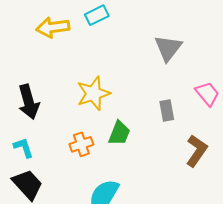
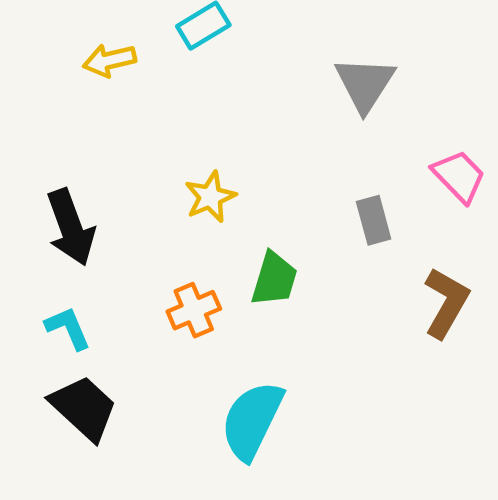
yellow arrow: (53, 27) -> (110, 60), size x0.7
yellow star: (93, 93) -> (210, 197), size x0.7

